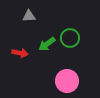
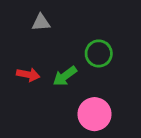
green arrow: (47, 44) -> (65, 76), moved

